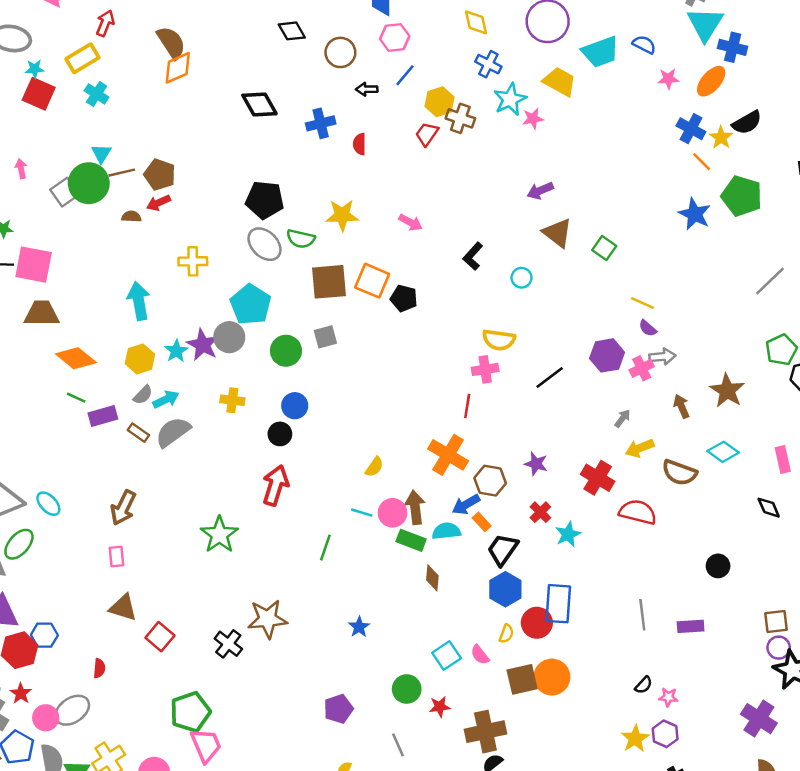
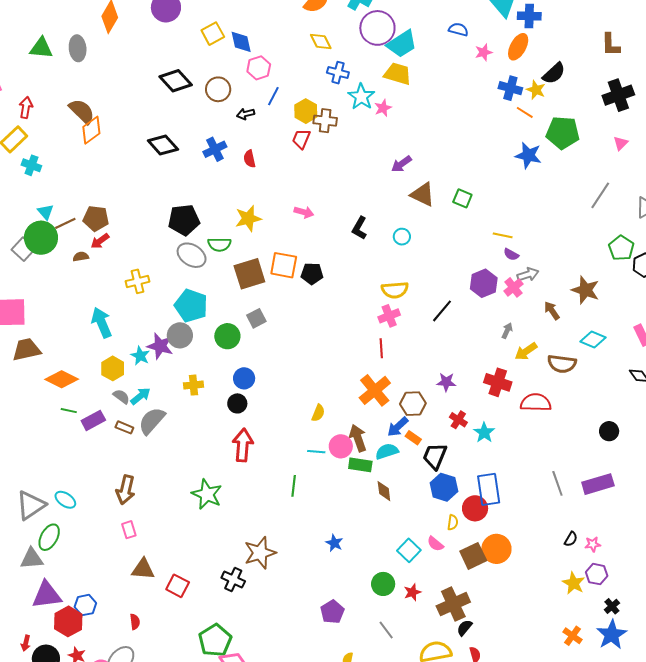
black diamond: (292, 31) -> (176, 81), size x1.4
cyan trapezoid: (600, 52) -> (402, 44), moved
gray semicircle: (143, 395) -> (121, 397), turned -84
orange cross: (448, 455) -> (375, 390), turned 32
purple rectangle: (691, 626) -> (598, 484), size x1.4

